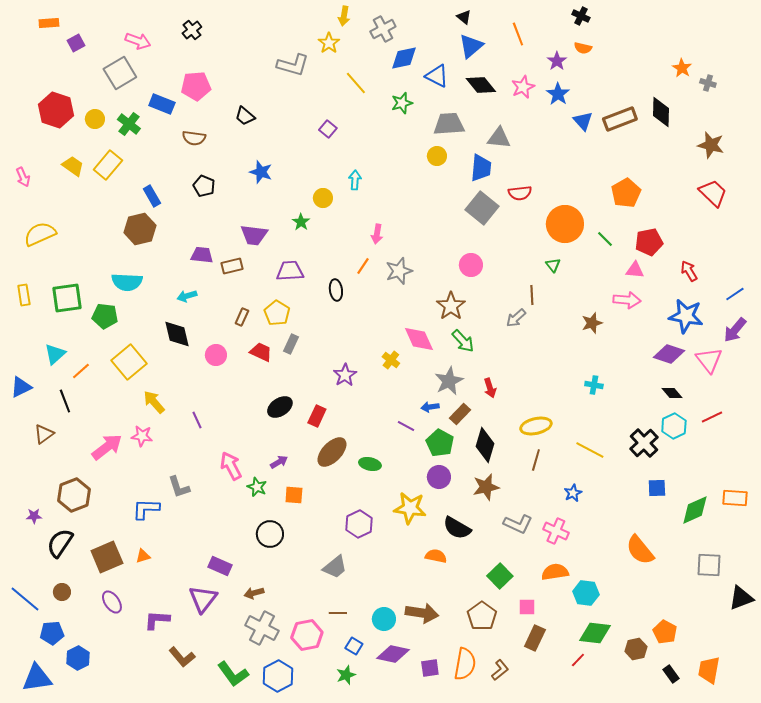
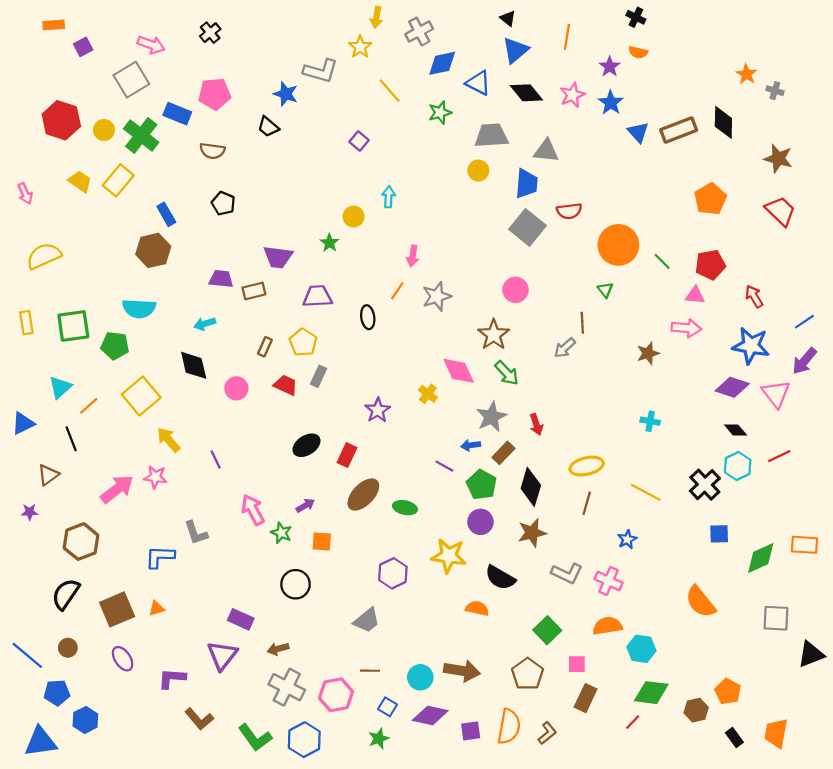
orange line: (518, 34) -> (567, 37), turned 30
green cross: (129, 124) -> (141, 136), size x1.4
blue star: (261, 172) -> (286, 94), moved
orange pentagon: (626, 193) -> (710, 199), moved
purple star: (34, 516) -> (30, 512), moved

